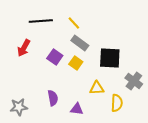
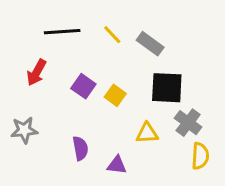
gray rectangle: (80, 43) -> (150, 44), moved
gray cross: (134, 81) -> (188, 123), moved
yellow semicircle: (117, 103) -> (200, 156), moved
gray star: (19, 107) -> (24, 130), moved

